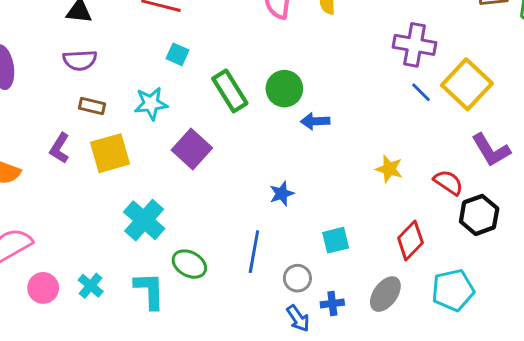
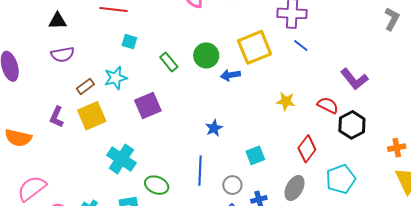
yellow square: (467, 84) -> (255, 47), moved, turned 32
green rectangle: (230, 91) -> (169, 62), size x0.7
brown rectangle: (92, 106) -> (85, 86), moved, turned -42
purple square: (192, 149) -> (148, 106), turned 32

